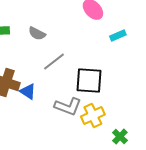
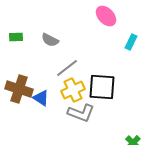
cyan rectangle: (118, 36) -> (131, 42), turned -42
yellow cross: (93, 116) -> (73, 90), moved

